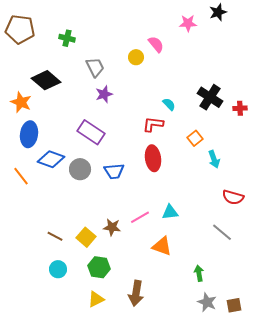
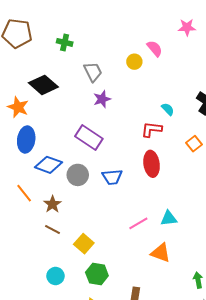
orange line: (21, 176) -> (24, 193), moved
brown star: (112, 227) -> (52, 204), moved, turned 30
brown line: (55, 236) -> (52, 229), moved

